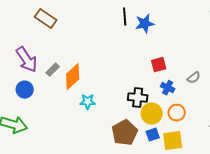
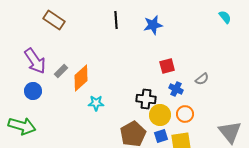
black line: (125, 17) -> (116, 20), moved

